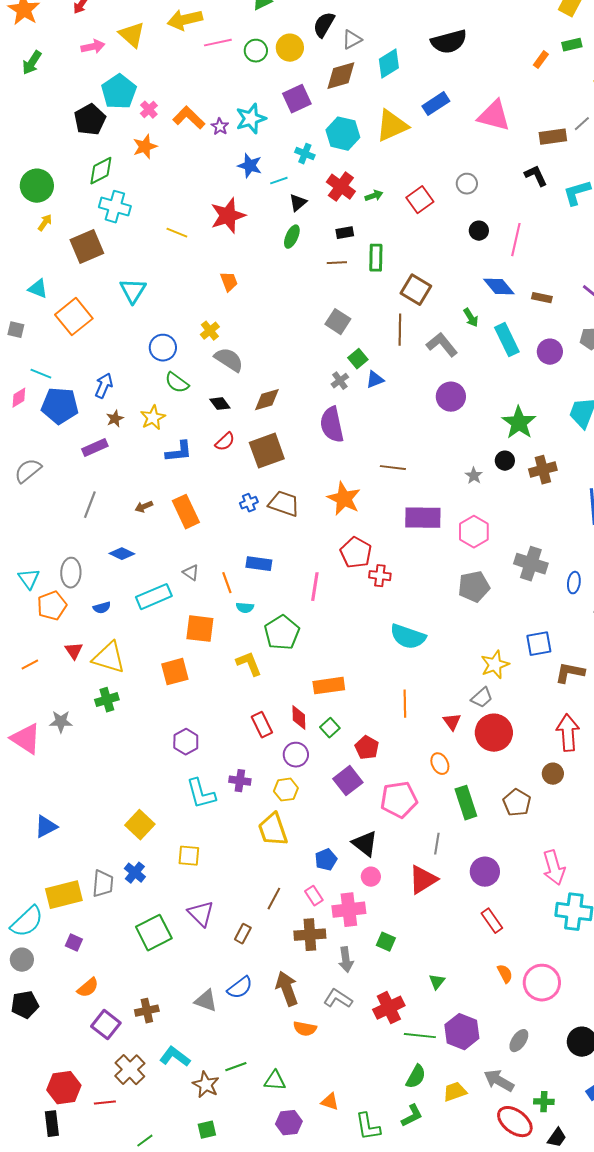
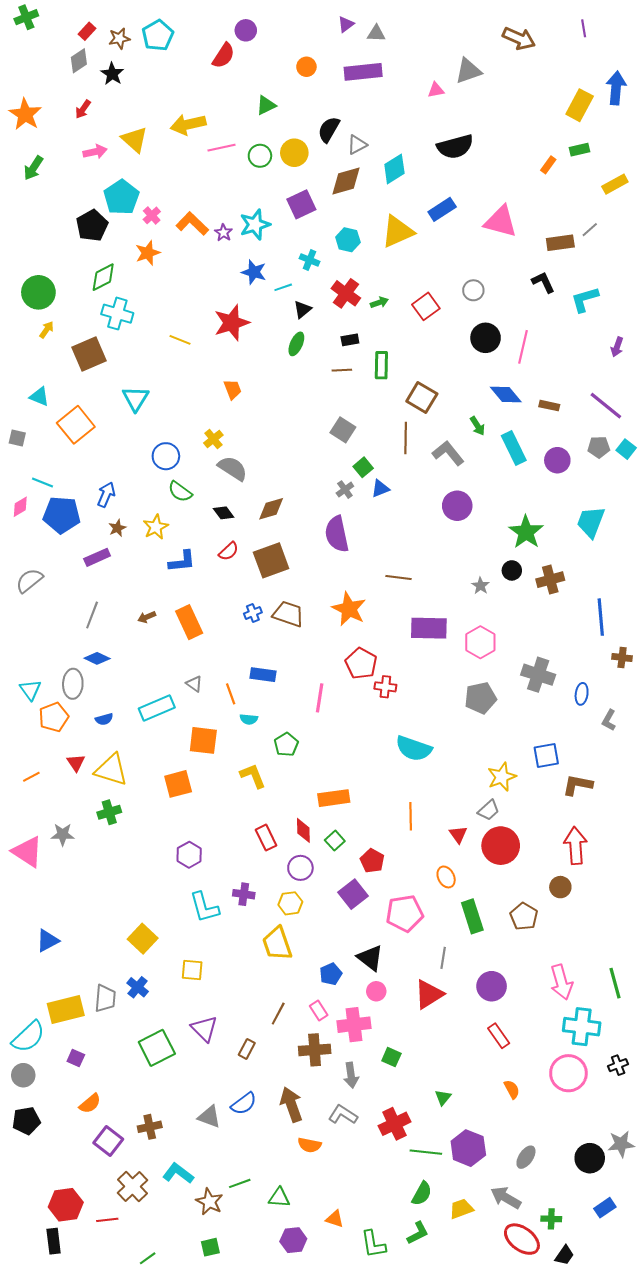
cyan hexagon: (343, 134) -> (348, 240), size x0.7
black circle: (479, 231) -> (486, 338), size x1.5
blue diamond: (122, 554) -> (97, 658), moved
green pentagon: (282, 633) -> (286, 744), size x0.7
pink circle: (542, 983) -> (568, 1073), moved

